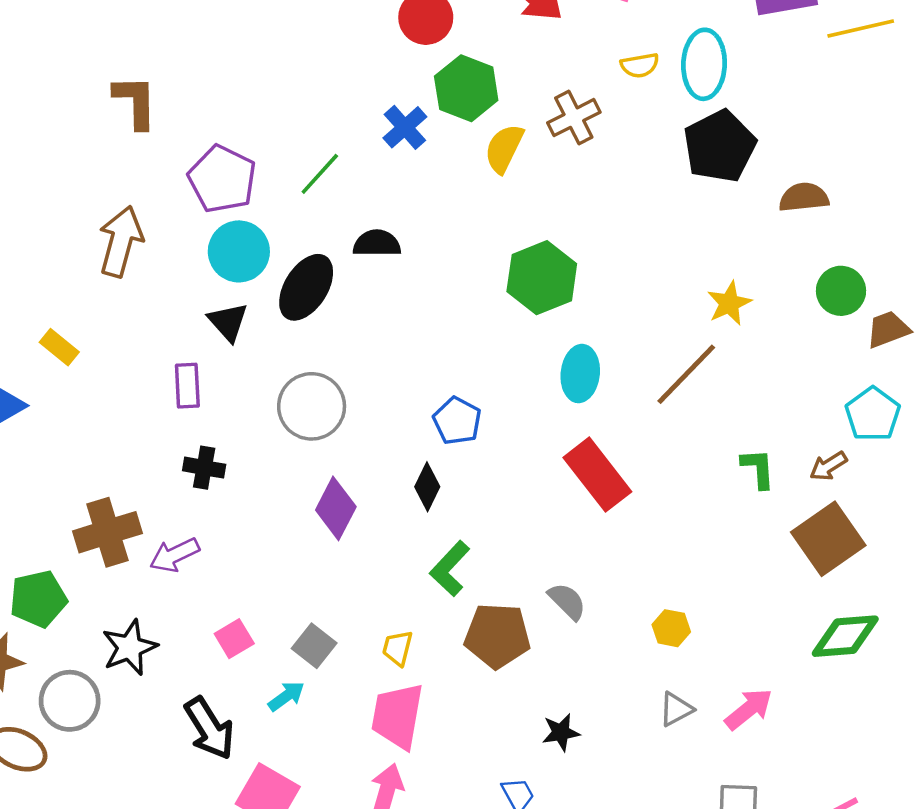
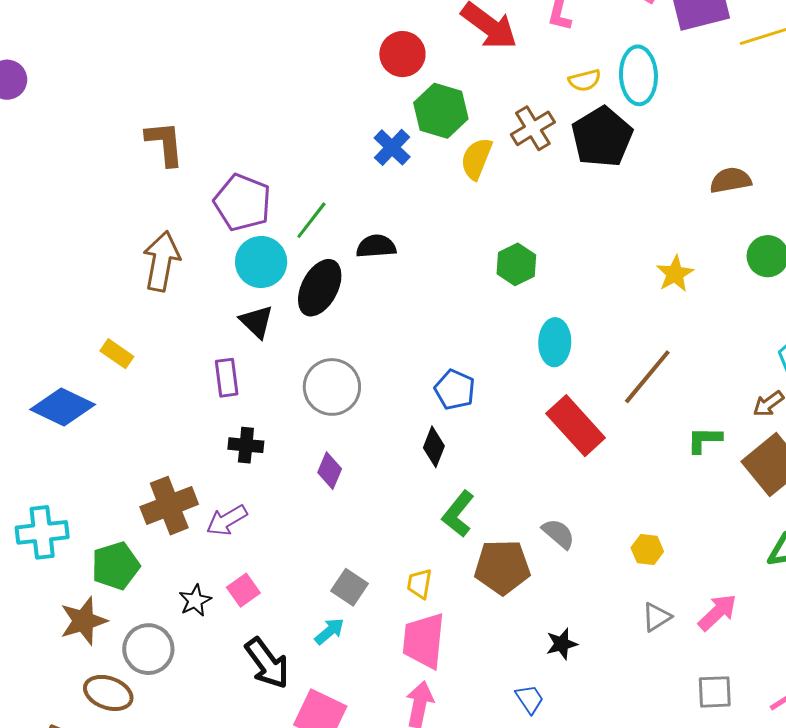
black pentagon: (720, 146) -> (602, 137), moved
green line: (320, 174) -> (311, 220), moved
green hexagon: (542, 278) -> (516, 264), size x0.7
brown line: (686, 374) -> (647, 377), moved
green L-shape: (758, 468) -> (704, 440), moved, turned -81
purple diamond: (336, 508) -> (330, 471), moved, size x0.7
pink square: (234, 639) -> (243, 590), moved
black star: (130, 647) -> (195, 601), size x0.7

